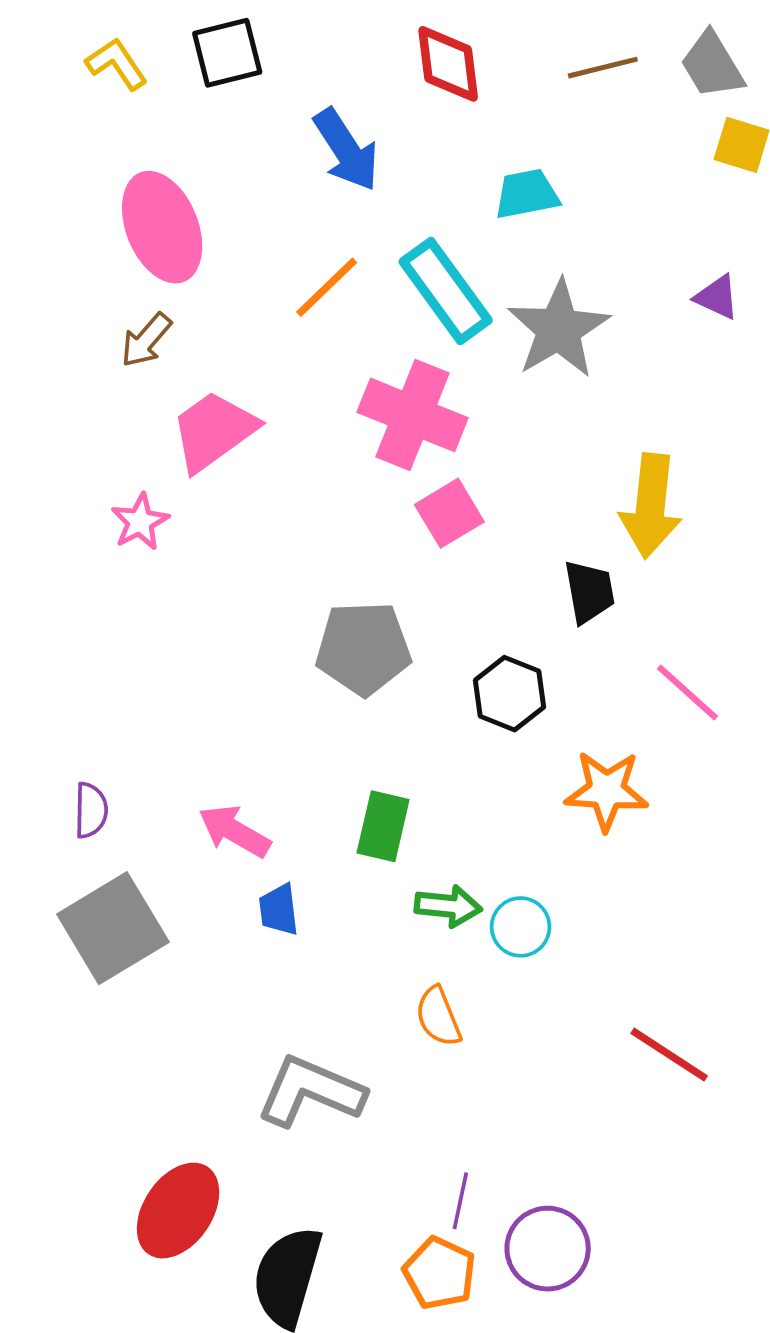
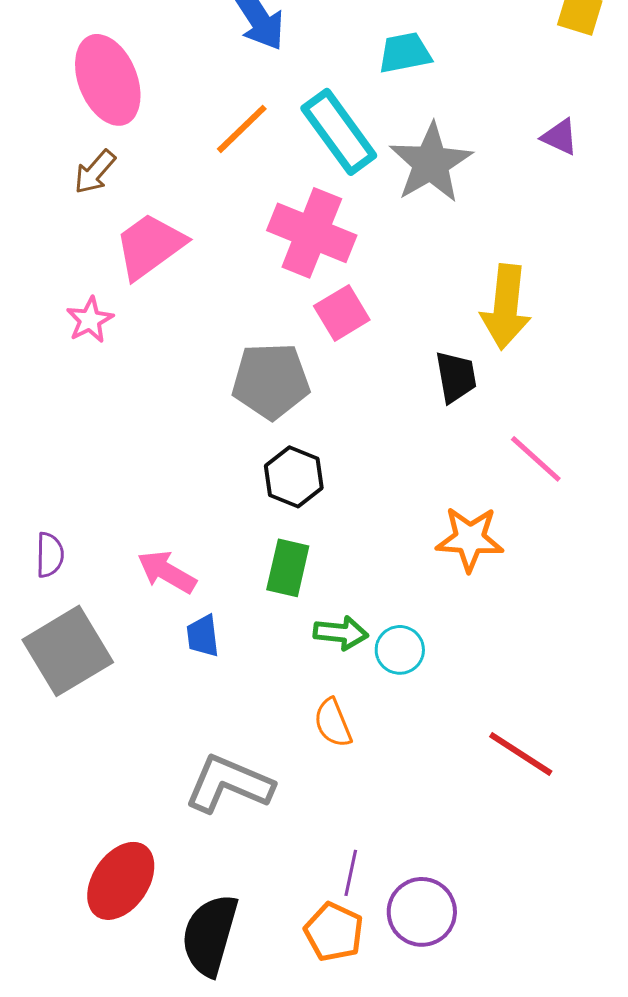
gray pentagon: (363, 648) -> (271, 381), moved
black hexagon: (510, 694) -> (294, 477), moved

